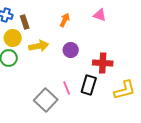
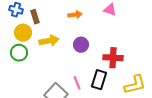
orange arrow: (65, 20) -> (75, 15), turned 56

